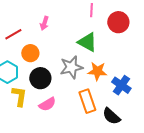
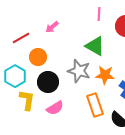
pink arrow: (44, 23) -> (52, 27), turned 32
gray star: (71, 67) -> (79, 71), turned 30

